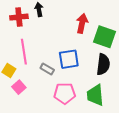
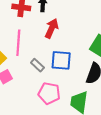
red arrow: (82, 23) -> (52, 28), moved

